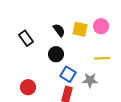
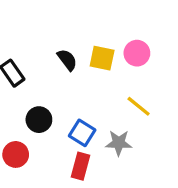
black circle: (56, 54) -> (39, 120), moved
yellow line: (102, 58) -> (139, 106), turned 42

